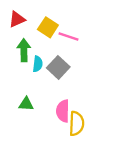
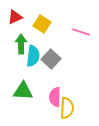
pink line: (69, 36) -> (81, 32), moved
cyan semicircle: (38, 64) -> (33, 56), size x1.5
green triangle: (26, 104) -> (23, 91), size x1.5

